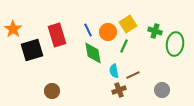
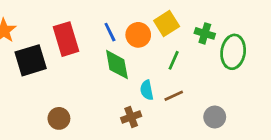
green line: (124, 46) -> (174, 60), moved
brown cross: (119, 90) -> (131, 117), moved

